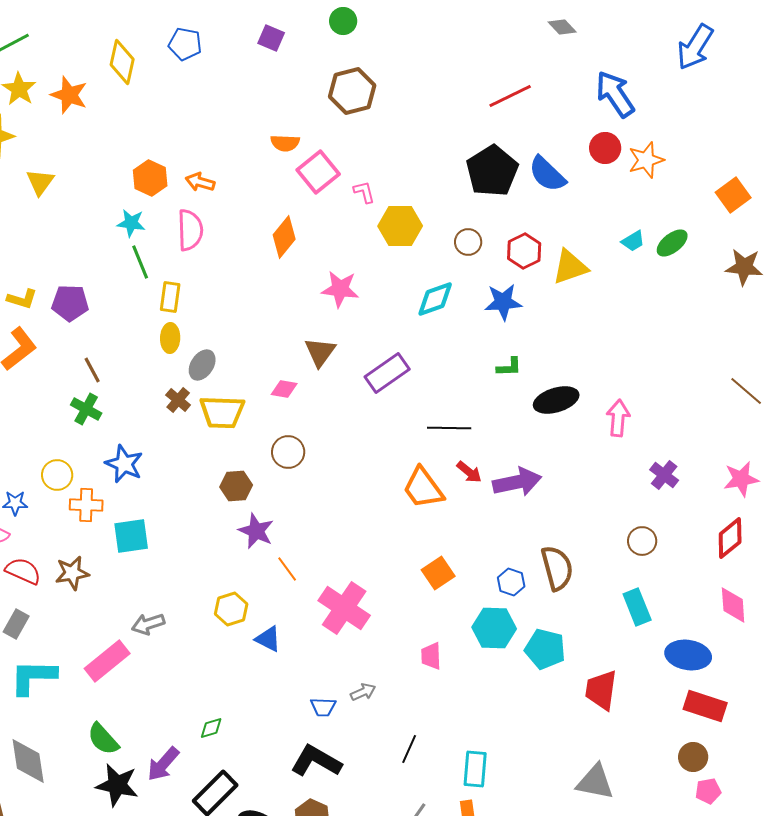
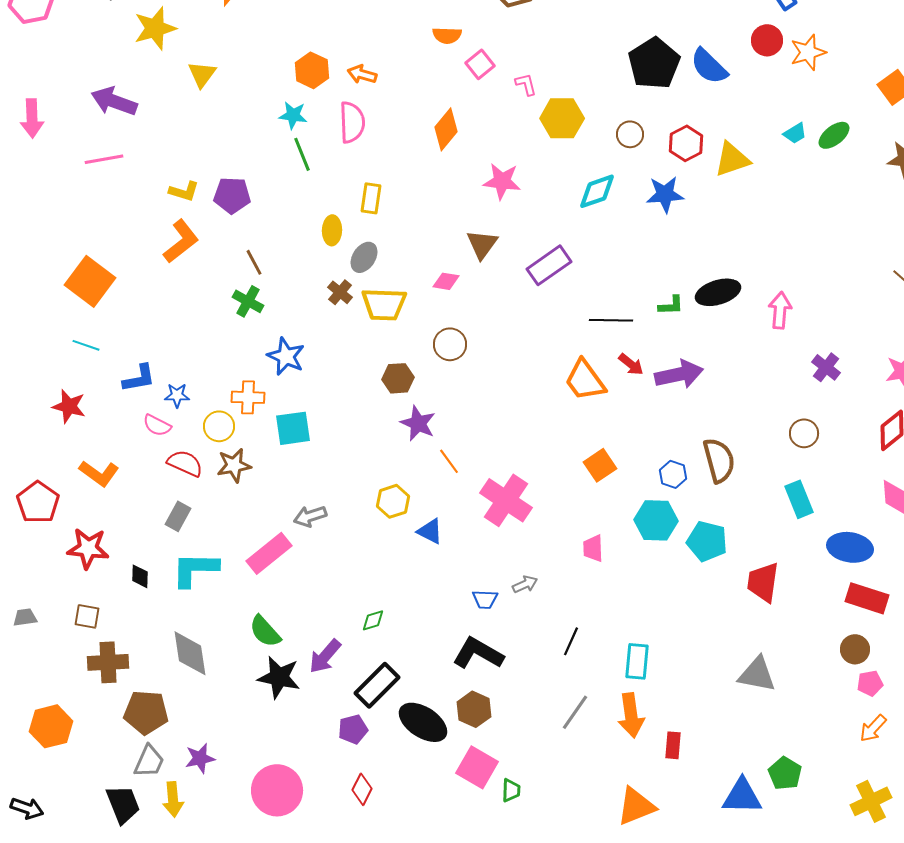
pink square: (318, 172) -> (480, 64), size x0.7
yellow rectangle: (170, 297) -> (371, 198), moved
green L-shape: (509, 367) -> (671, 305), moved
yellow circle: (57, 475) -> (219, 426), moved

